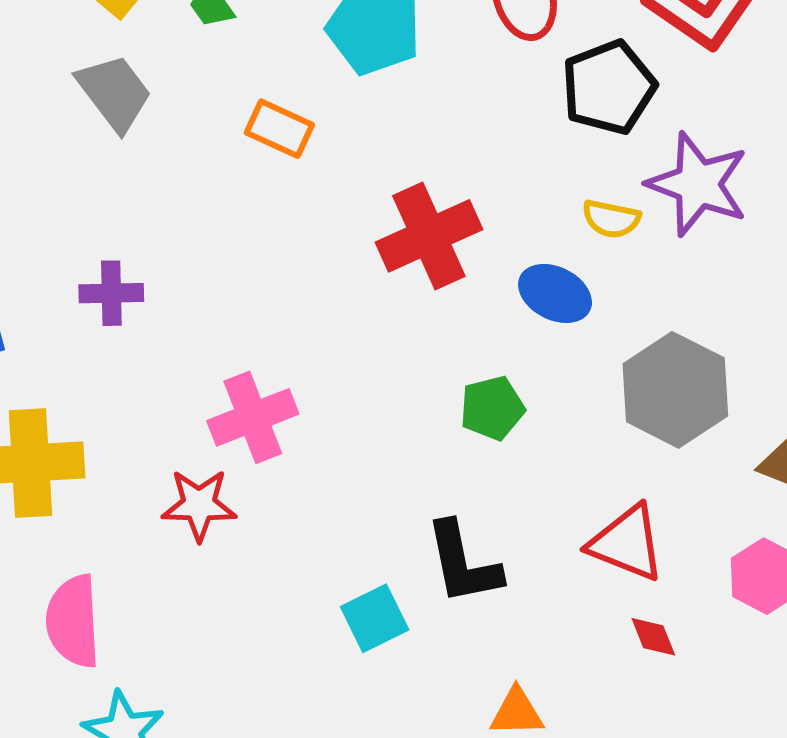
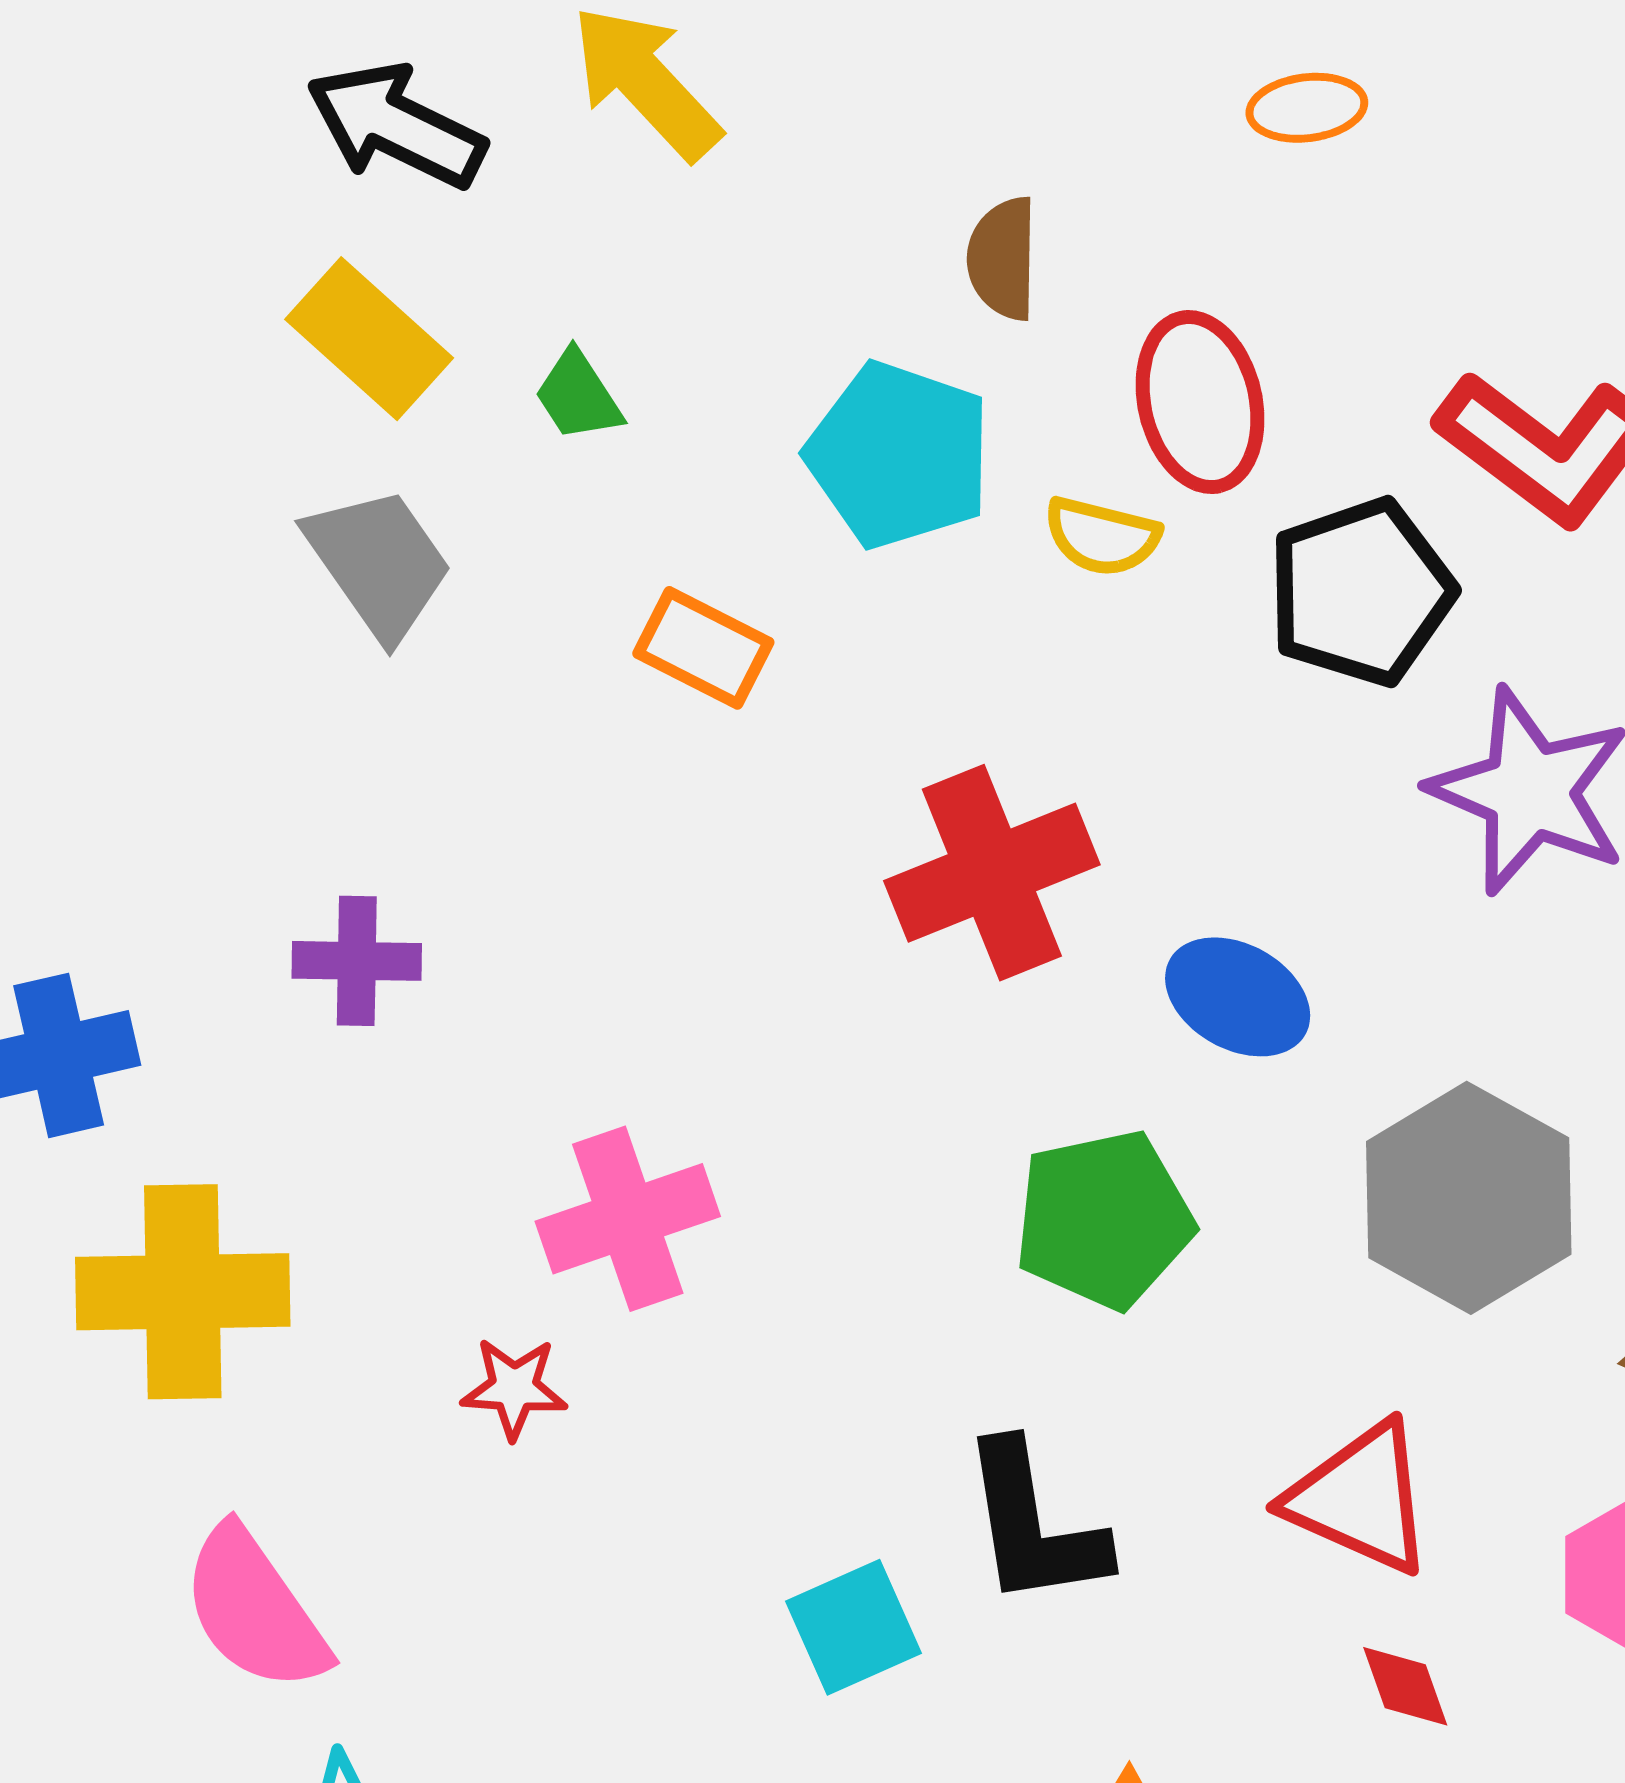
yellow semicircle: (611, 219) -> (1102, 536), moved
green pentagon: (492, 408) -> (1104, 1219), size x1.4
red star: (199, 505) -> (514, 1388), size x0.7
pink semicircle: (73, 621) -> (255, 1609), turned -34

